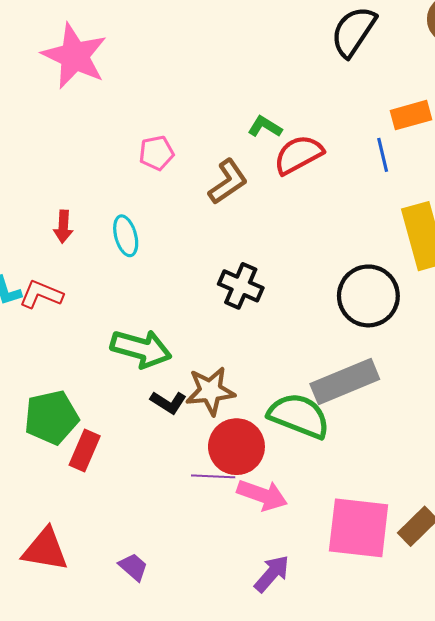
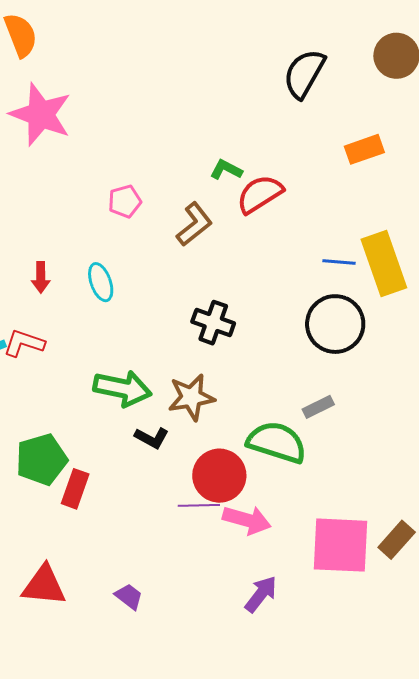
blue line: (383, 155) -> (339, 262), moved, turned -68
gray rectangle: (345, 381) -> (318, 407), size x0.5
brown star: (210, 391) -> (191, 397), moved

